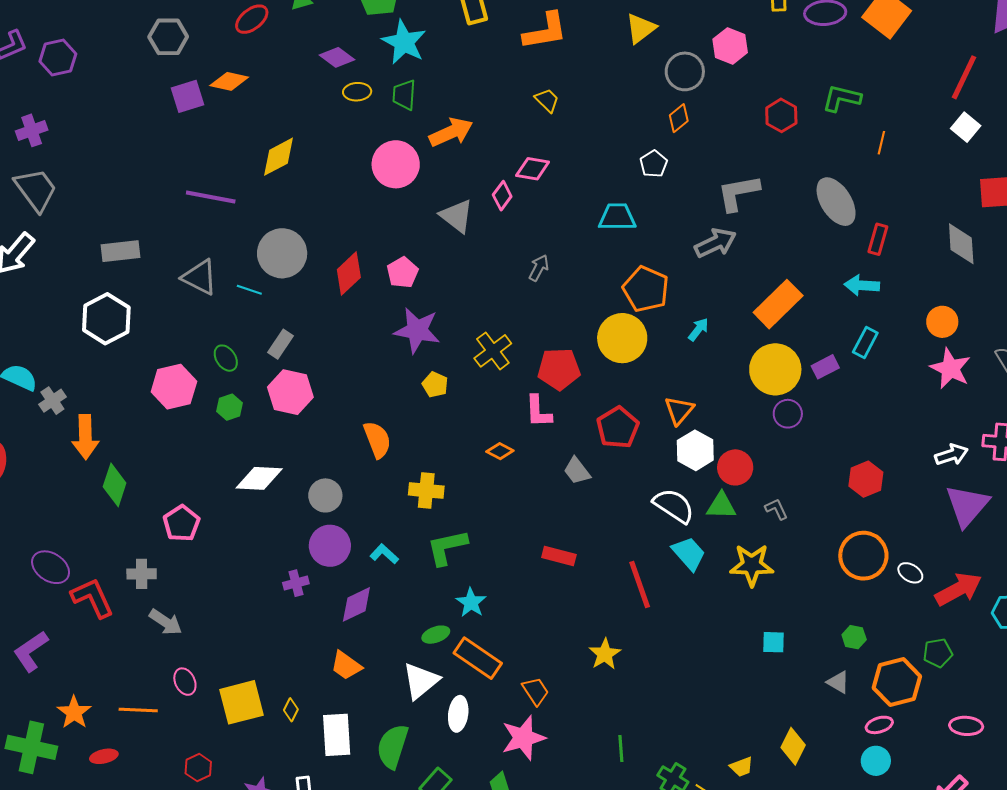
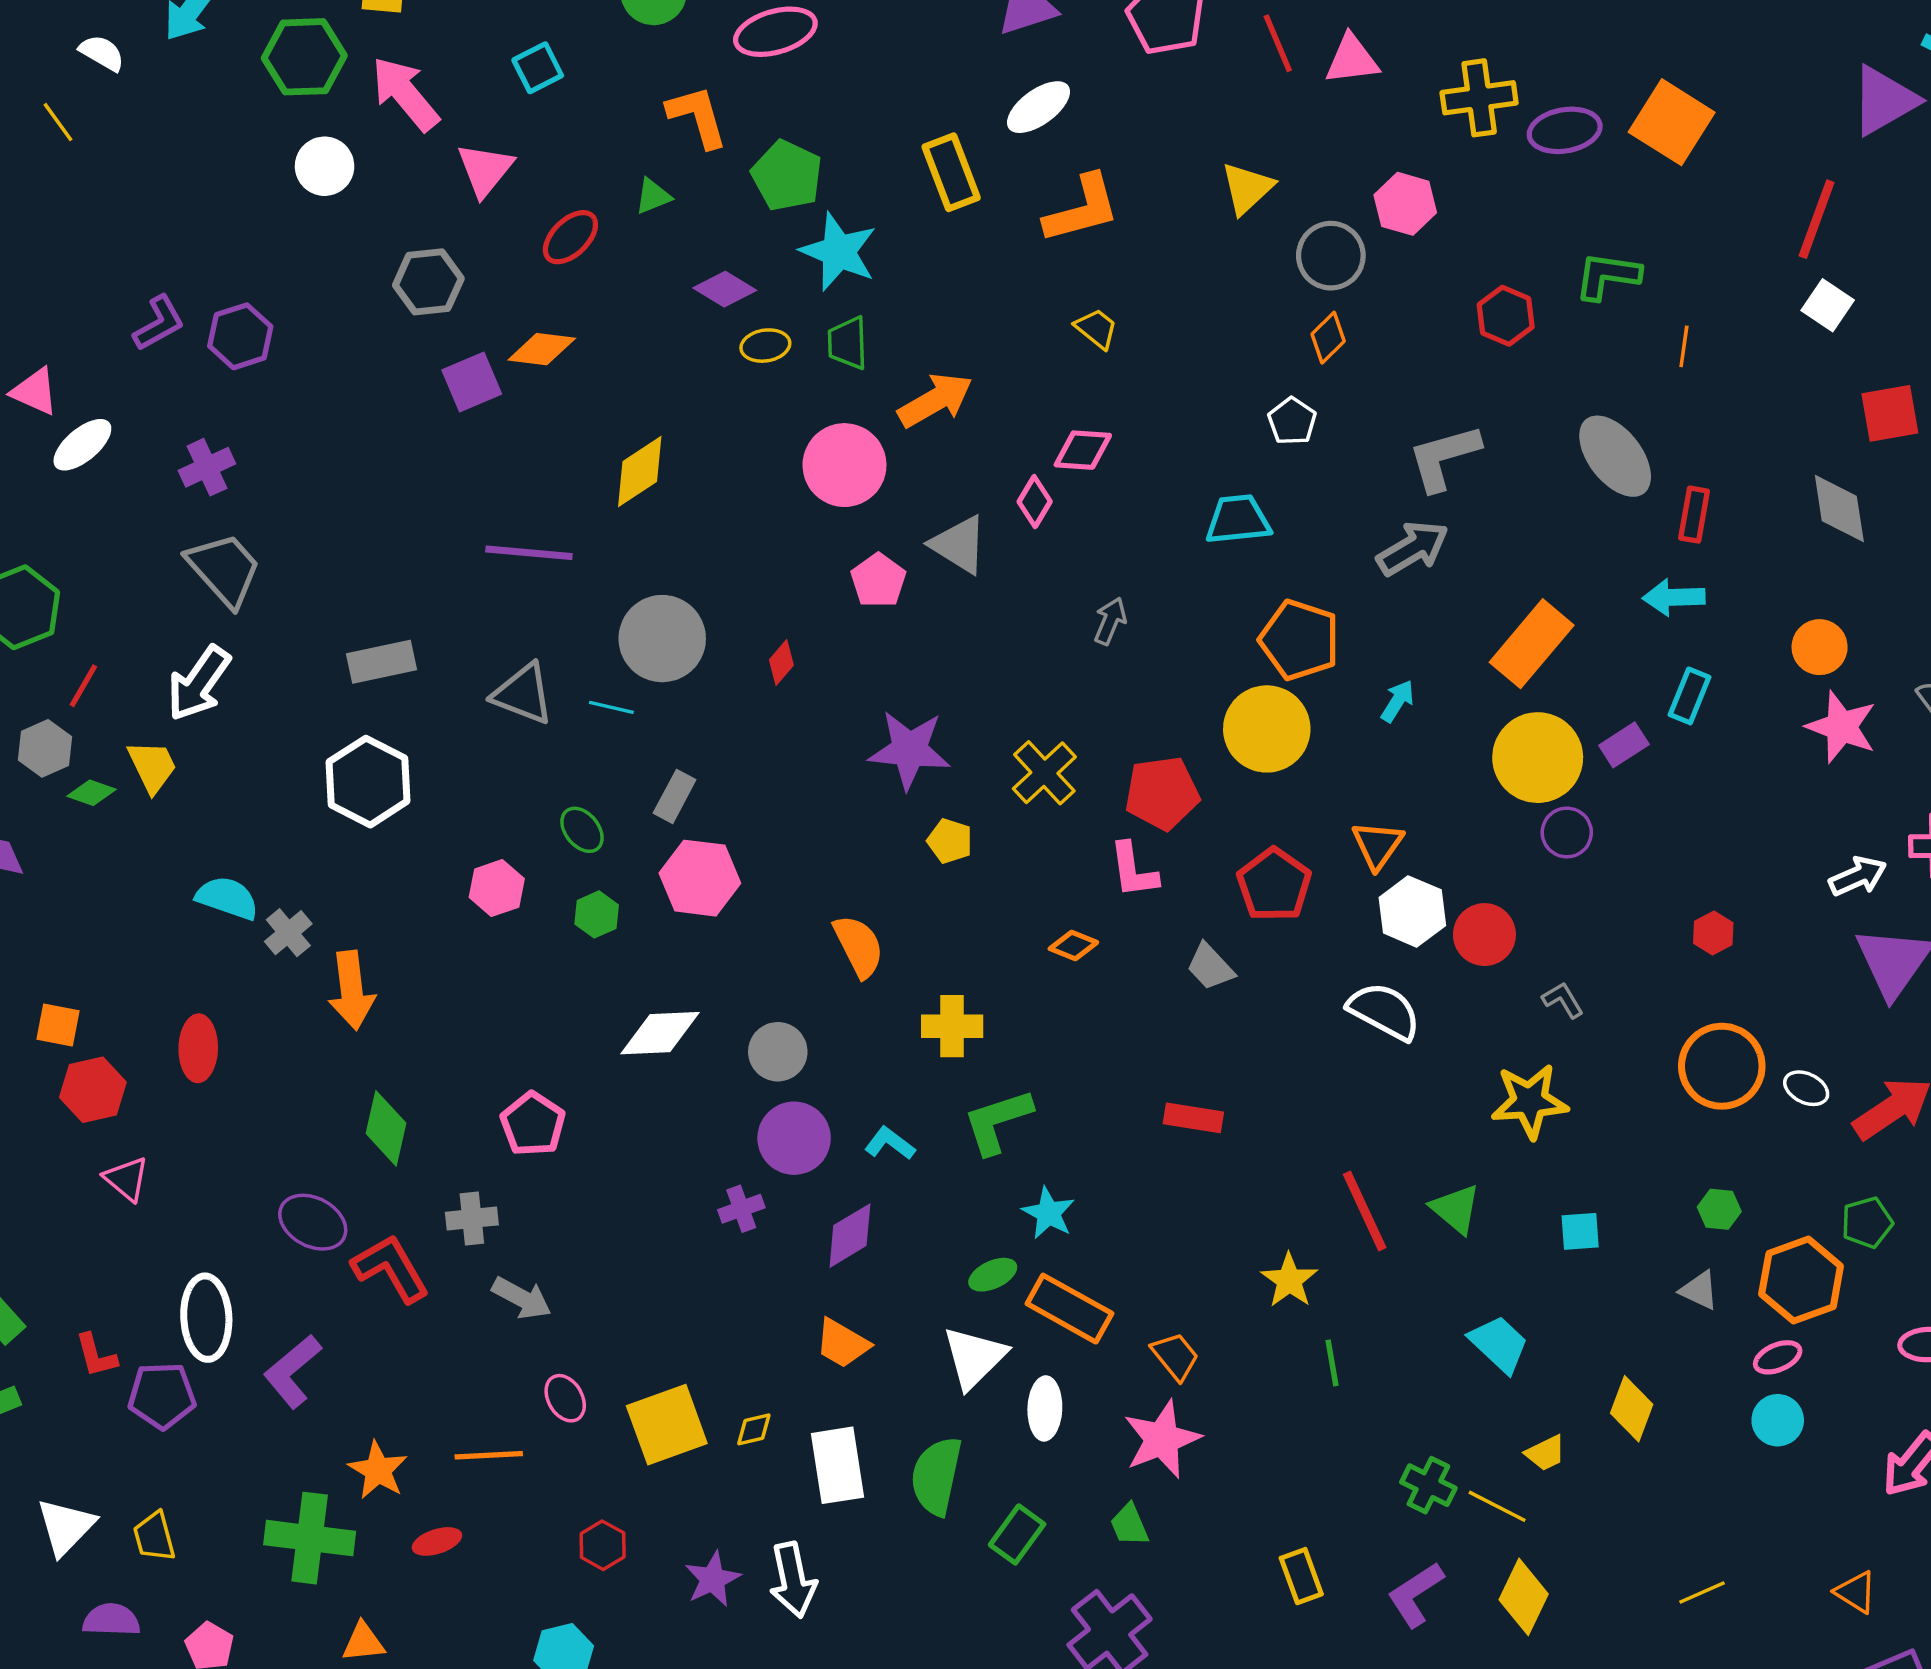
pink pentagon: (403, 273) -> (878, 580), moved
red diamond: (349, 274) -> (781, 662), size x0.6
pink hexagon: (174, 387) -> (497, 888), size x0.7
red hexagon: (866, 479) -> (1713, 933), size x0.7
green diamond: (115, 485) -> (386, 1128), moved
green triangle: (721, 506) -> (1456, 1209), moved, turned 44
cyan trapezoid: (689, 553) -> (1499, 1344), moved
red line: (640, 584) -> (1365, 1211), moved
yellow diamond: (291, 710) -> (754, 1429), turned 55
green line: (621, 749) -> (1332, 1363), moved

